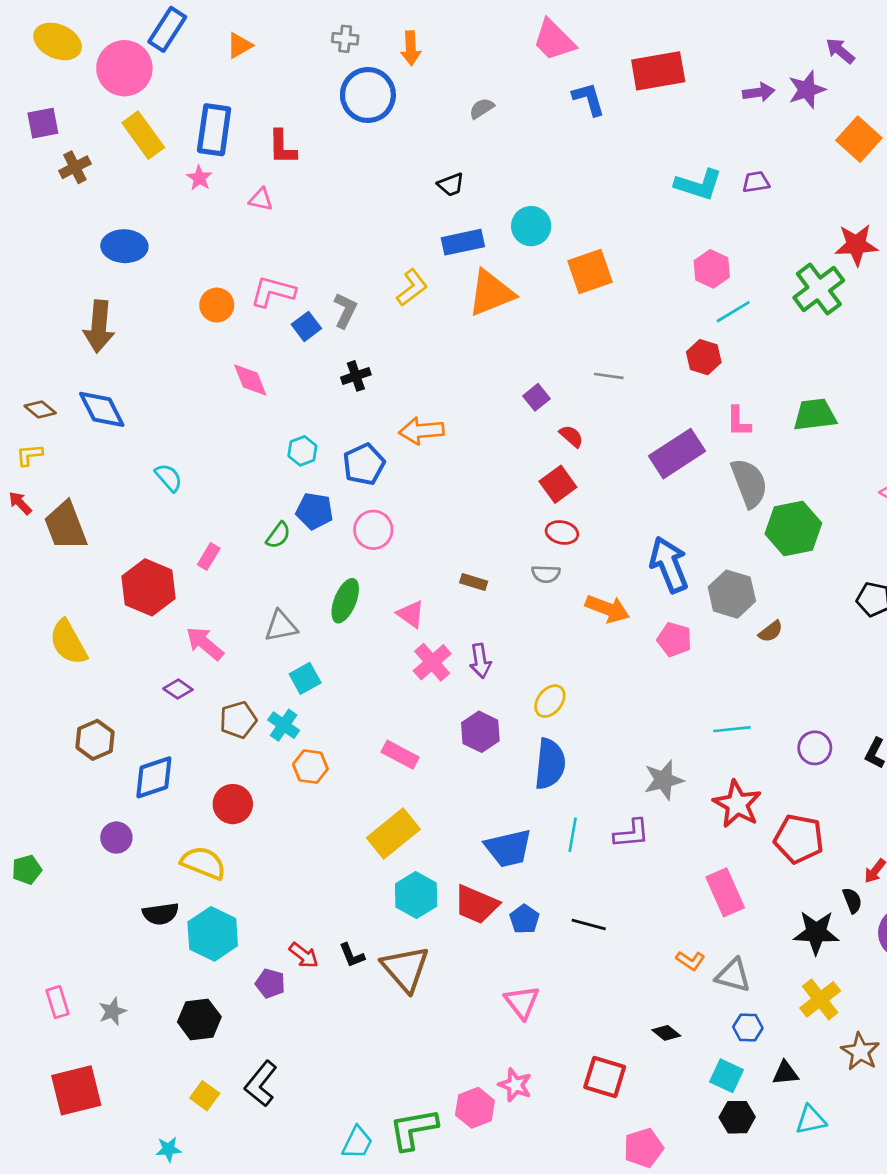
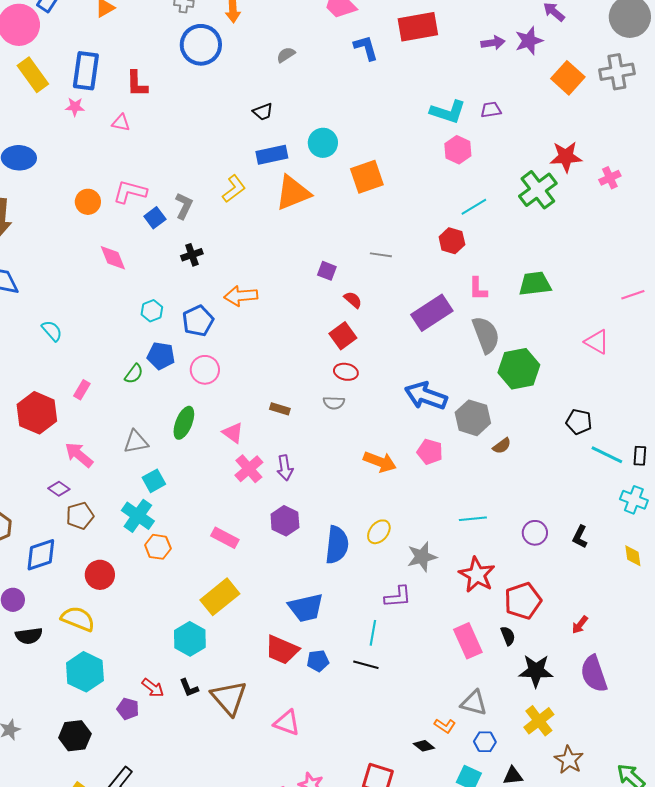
pink star: (199, 178) -> (75, 107), turned -30
pink hexagon: (712, 269) -> (458, 150), moved
purple square: (536, 397) -> (327, 271), turned -30
blue arrow: (669, 565) -> (426, 396), turned -48
orange arrow: (607, 609) -> (380, 462), moved
yellow ellipse: (550, 701) -> (379, 532), moved
brown pentagon: (238, 720) -> (80, 516), moved
cyan cross: (284, 725) -> (138, 516), size x1.4
cyan line: (573, 835) -> (373, 633), moved
red pentagon: (799, 839) -> (523, 601), turned -30
cyan hexagon: (416, 895) -> (190, 639), moved
black semicircle: (852, 900) -> (508, 636), moved
black semicircle: (161, 914) -> (29, 636), moved
blue pentagon: (524, 919) -> (318, 661), turned 30
orange L-shape: (690, 961) -> (445, 726), moved
pink triangle: (522, 1002) -> (287, 723), moved, turned -32

